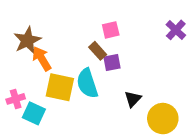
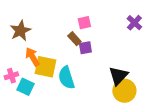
orange arrow: (42, 59) -> (32, 57), moved
cyan semicircle: (87, 83) -> (66, 78), moved
black triangle: (133, 99) -> (118, 76), moved, size x1.5

